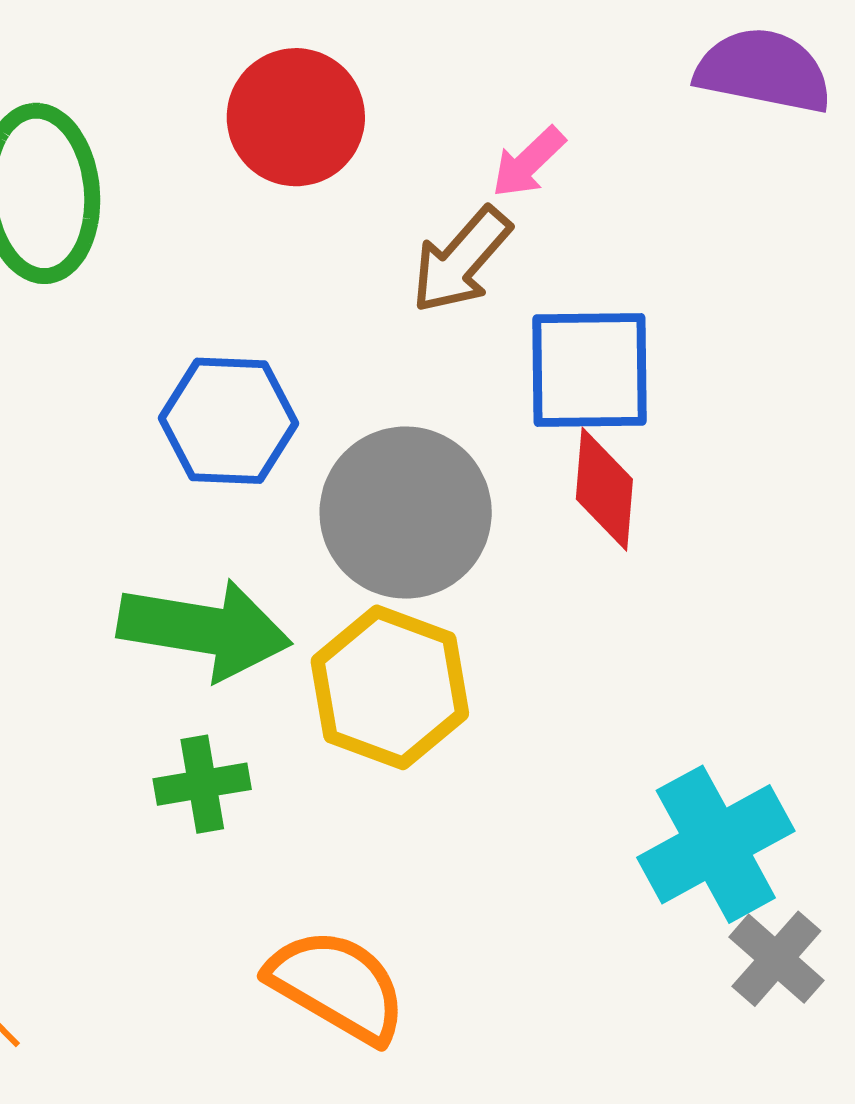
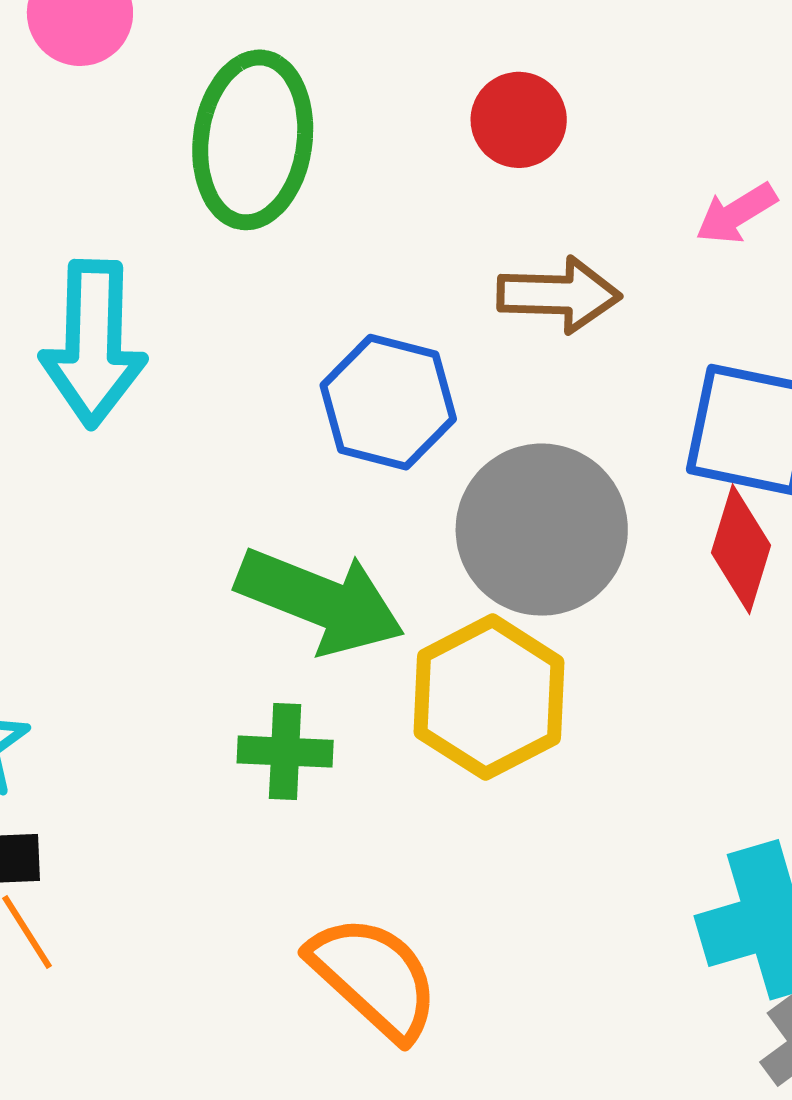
red circle: (296, 117) -> (519, 120), size x0.7
brown arrow: (461, 260) -> (559, 295), moved, turned -142

